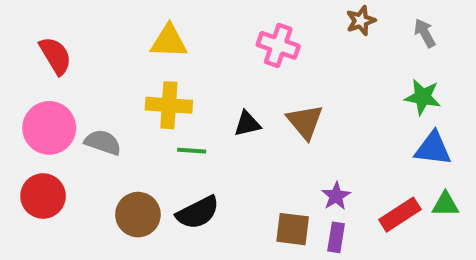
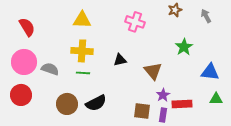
green star: (423, 97) -> (184, 47), moved, turned 30
brown triangle: (305, 122) -> (153, 71), moved
green line: (192, 151) -> (83, 73), moved
red rectangle: (400, 215) -> (182, 104), moved, turned 30

